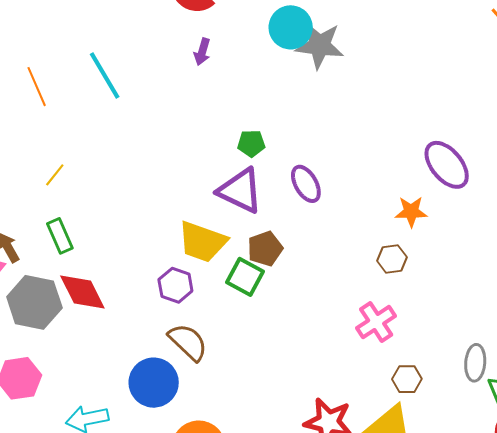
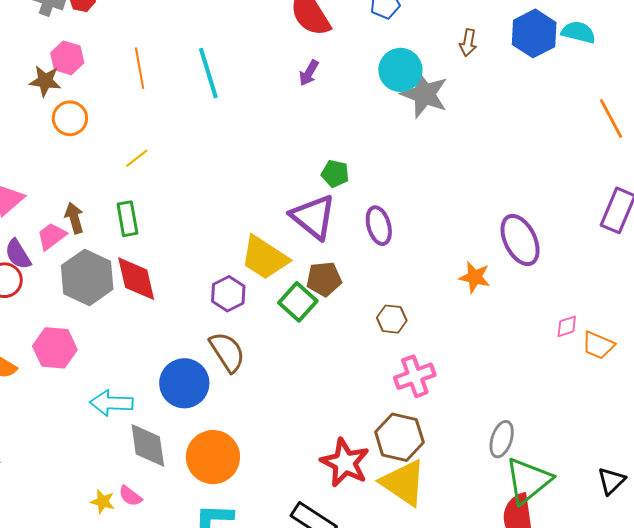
brown hexagon: (392, 259) -> (392, 319), moved
brown hexagon: (407, 379) -> (399, 437), moved, size x1.6

